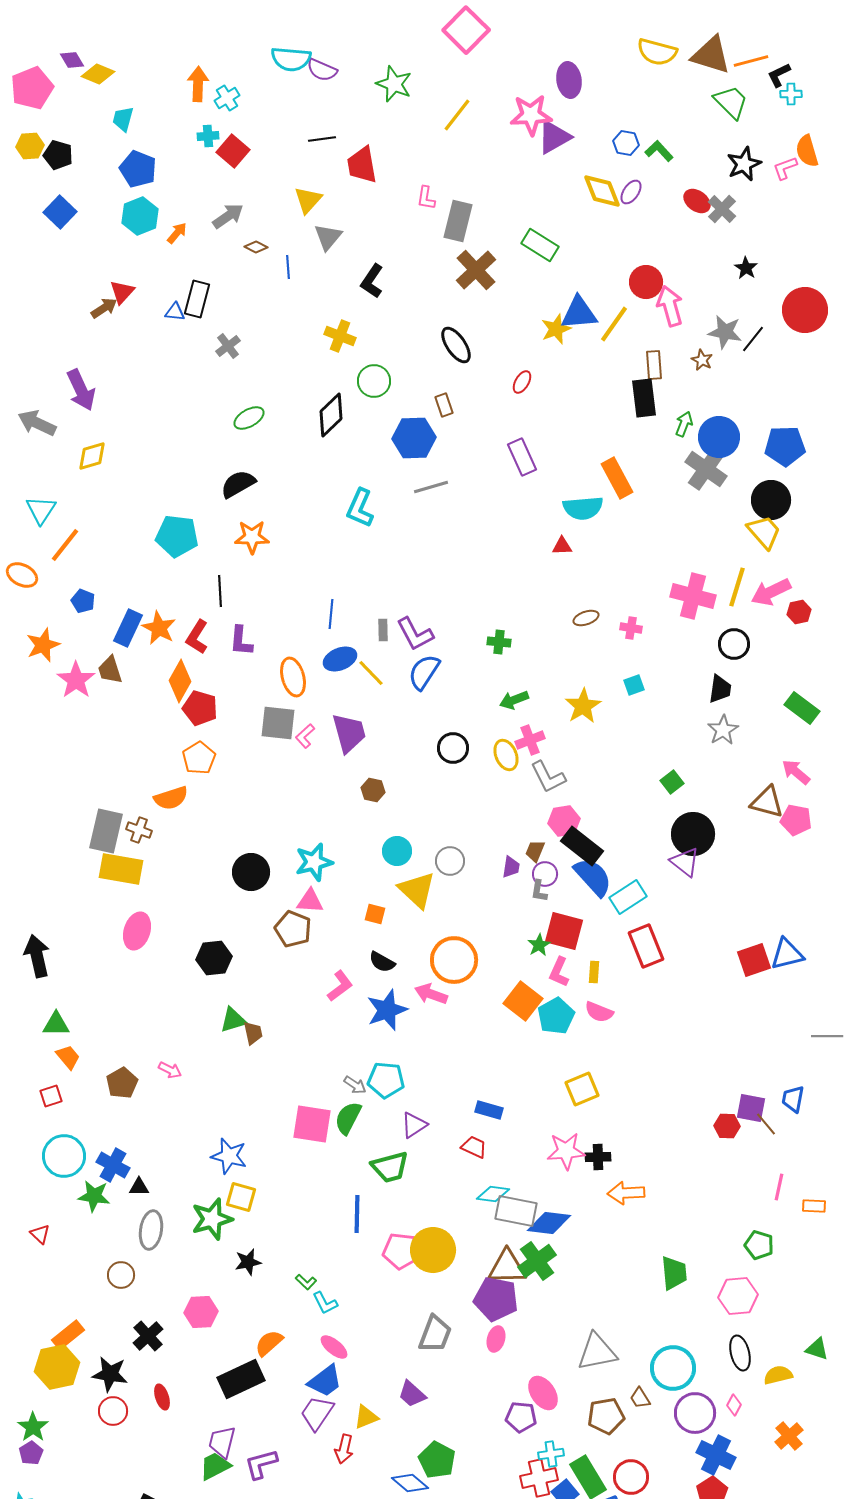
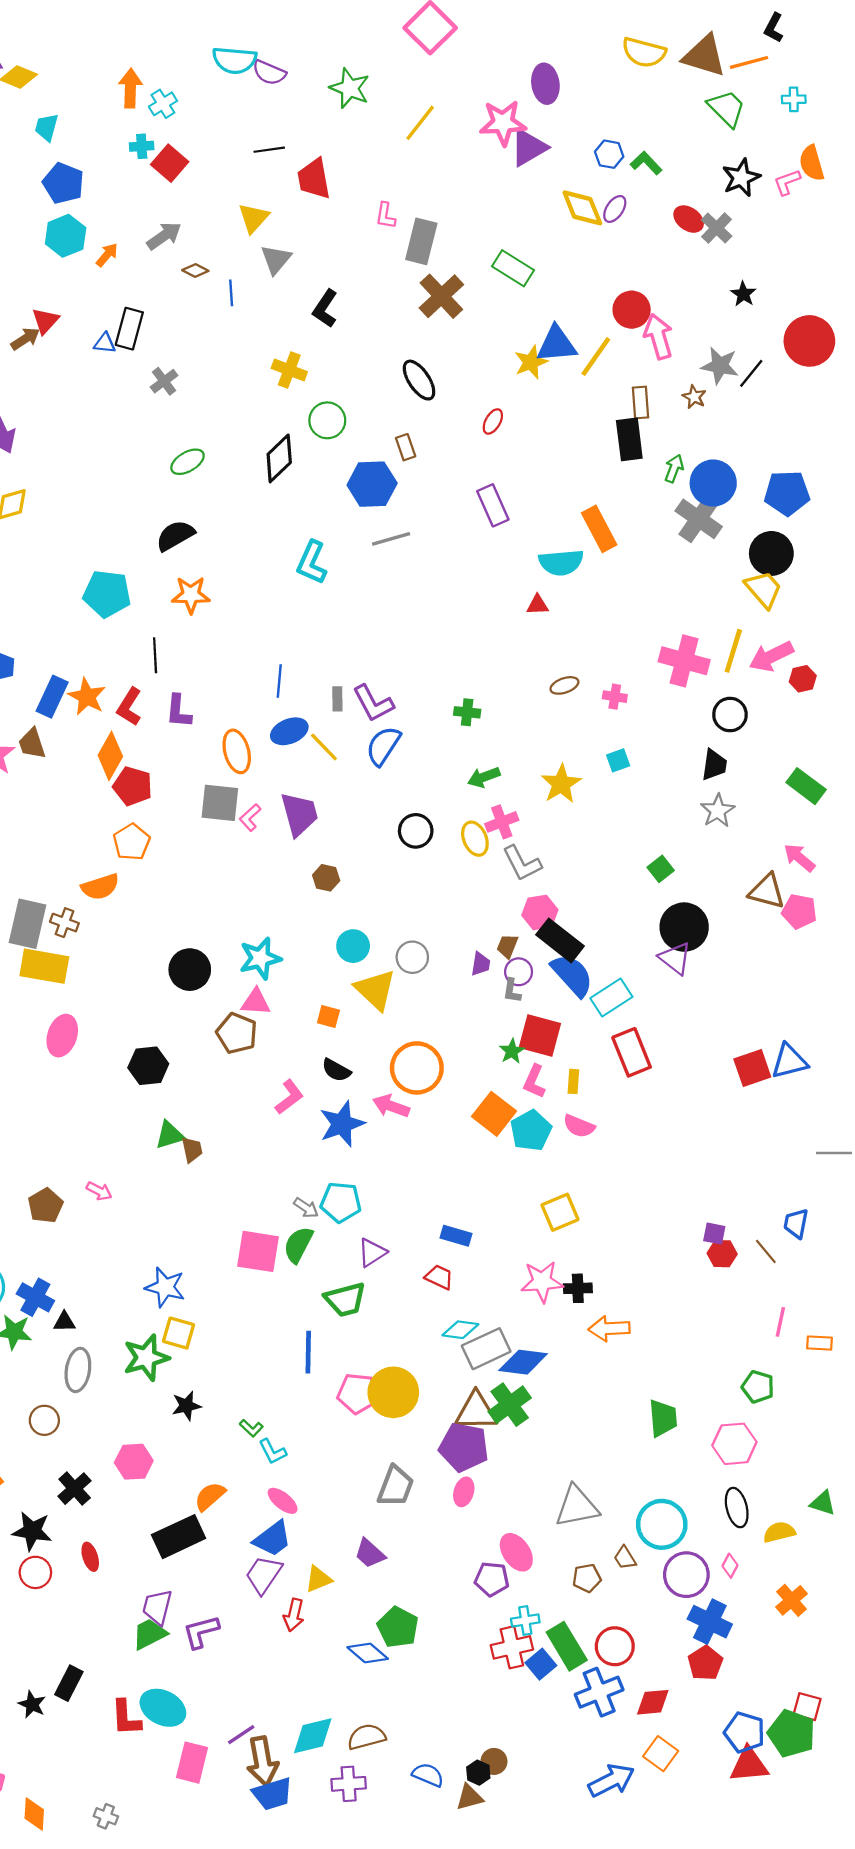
black L-shape: (779, 75) -> (774, 28), moved, turned -36
purple square: (751, 1108) -> (714, 1234), moved, size x0.7
gray rectangle: (516, 1211) -> (486, 1349), turned -36
brown pentagon: (606, 1416) -> (587, 1578), size x0.7

